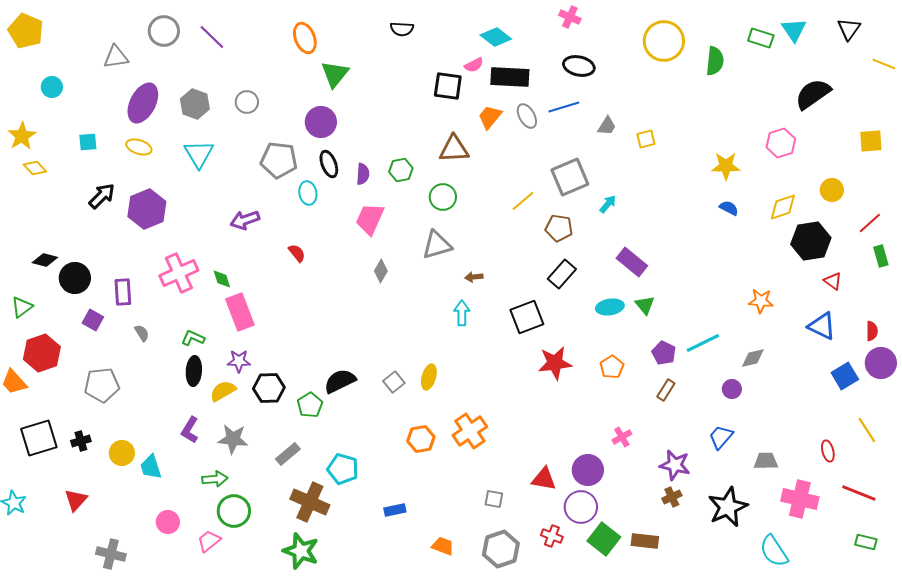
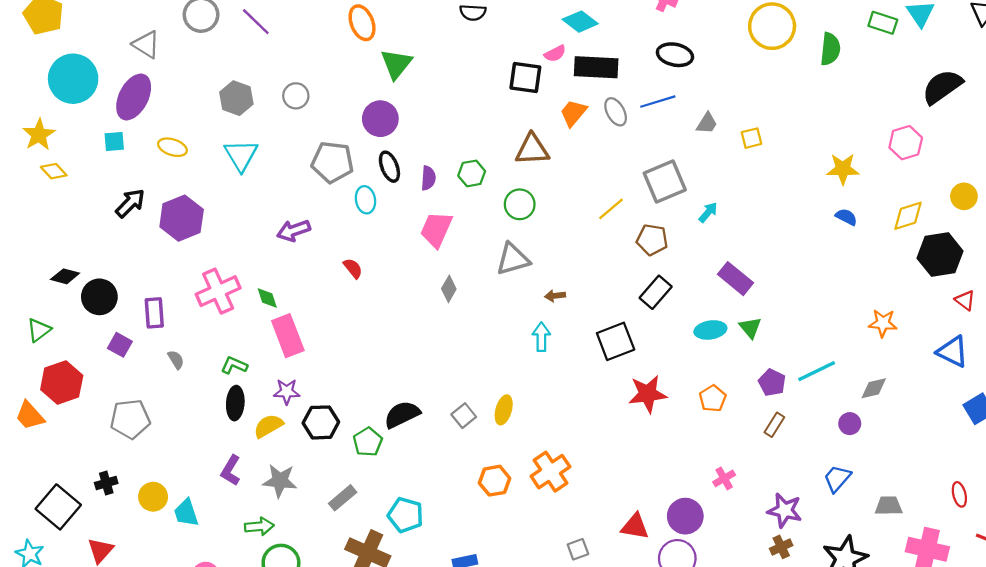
gray triangle: (116, 57) -> (146, 44), turned 40
cyan circle: (52, 87) -> (73, 79), size x2.0
purple ellipse: (143, 103) -> (134, 97), moved
black square: (39, 438) -> (58, 507), moved, turned -33
gray square: (494, 499) -> (578, 549), turned -30

